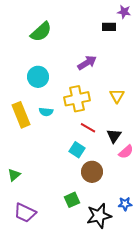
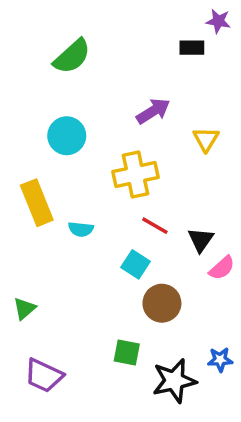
yellow triangle: (117, 96) -> (206, 139), moved
cyan semicircle: (46, 112) -> (81, 229), moved
green square: (72, 200) -> (127, 353), turned 35

